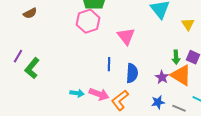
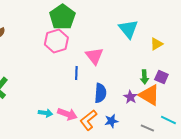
yellow triangle: (188, 24) -> (156, 44), turned 32
blue line: (109, 64) -> (76, 73), moved
blue star: (158, 102) -> (111, 121), moved

